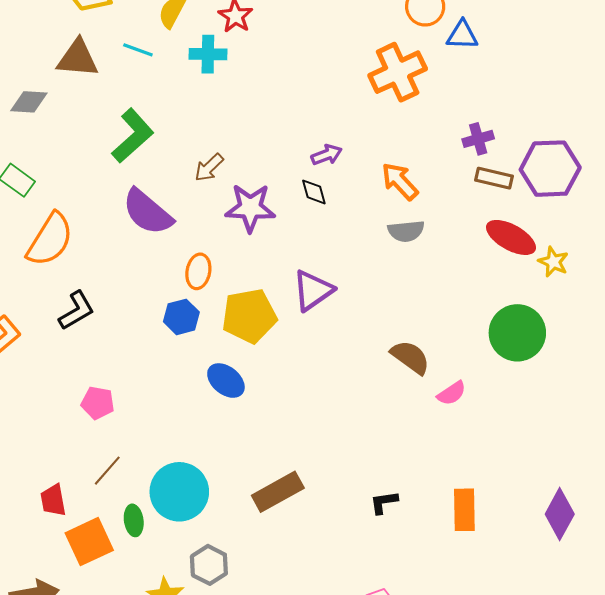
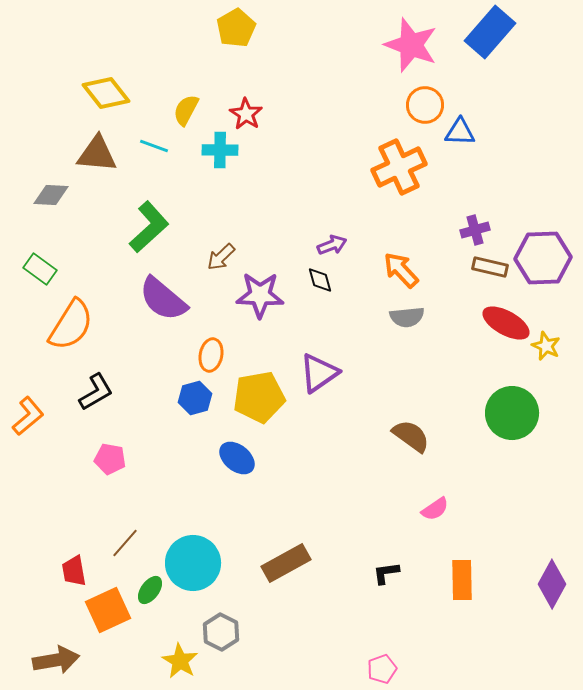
pink semicircle: (452, 393) -> (435, 509), moved
pink pentagon: (98, 403) -> (110, 459), moved
green ellipse: (134, 520) -> (150, 590), turned 44

